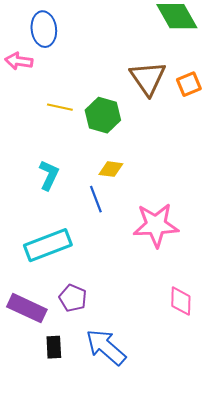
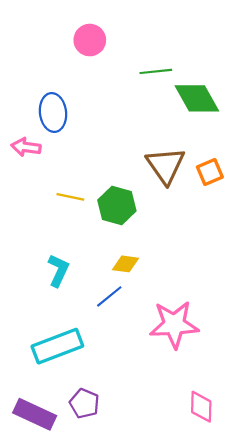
blue line: (96, 199) -> (109, 296), turned 72

